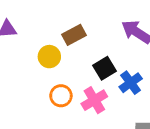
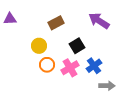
yellow circle: (49, 57) -> (39, 46), moved
blue cross: (131, 83) -> (94, 66), moved

